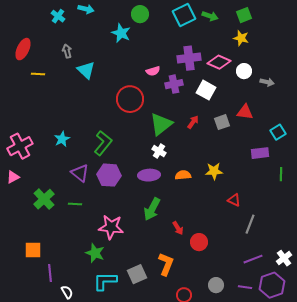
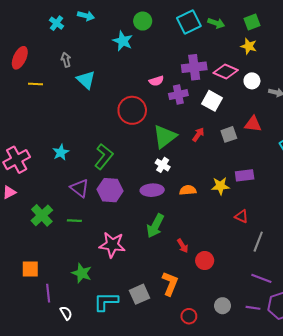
purple rectangle: (260, 153) -> (245, 175), moved
green star: (95, 253) -> (82, 273), moved
purple line: (253, 259) -> (261, 278), turned 42

